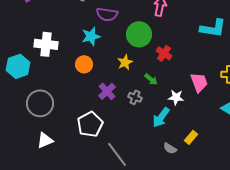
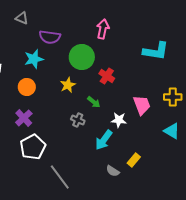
purple cross: (107, 91) -> (24, 118), moved

